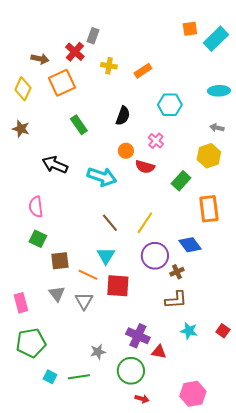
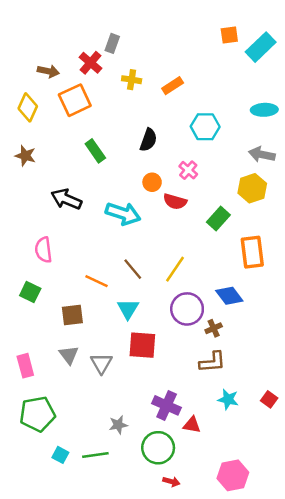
gray arrow: (217, 128) -> (262, 154), size x1.5
green square: (38, 239) -> (30, 292), moved
orange line: (88, 275) -> (97, 281), moved

